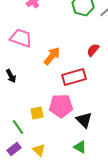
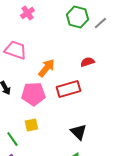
red semicircle: (93, 50) -> (87, 62), turned 32
pink pentagon: (61, 106) -> (33, 94), moved

